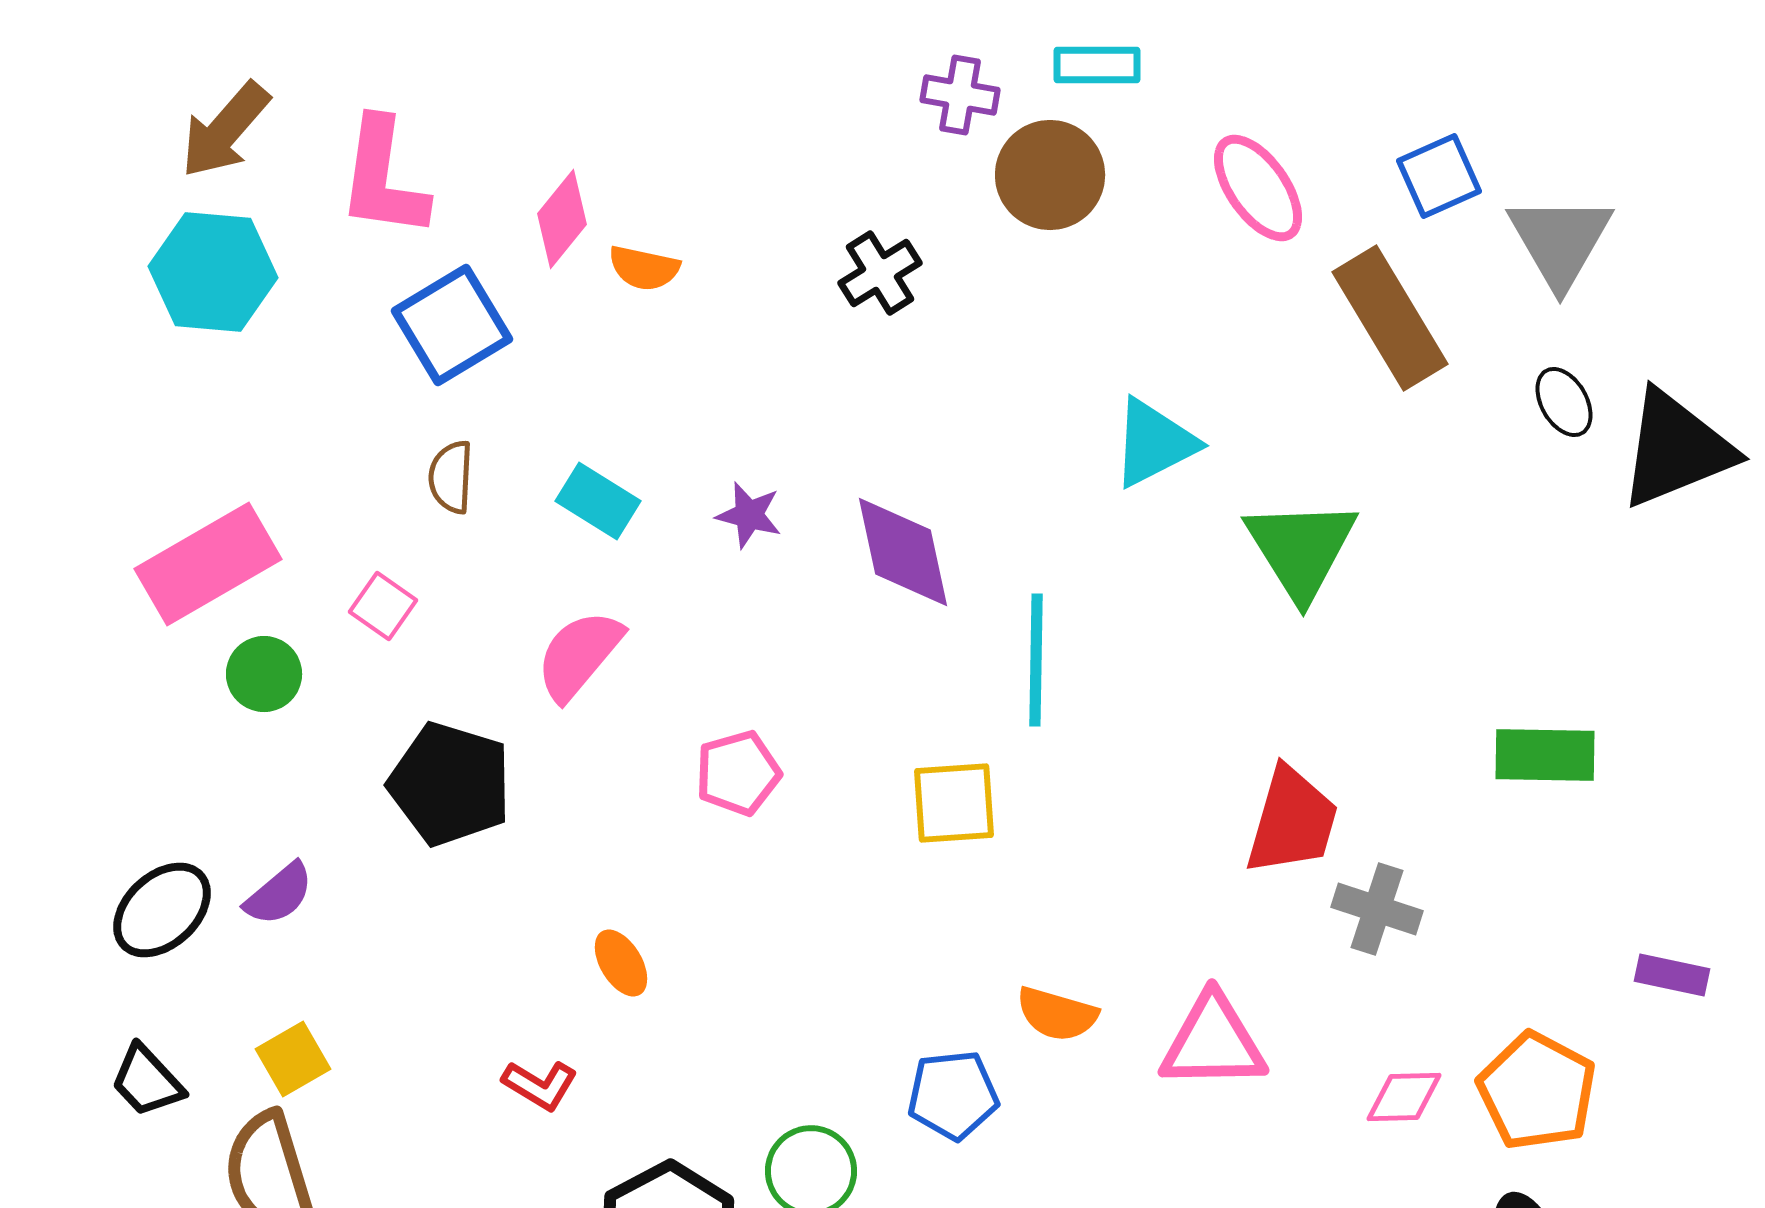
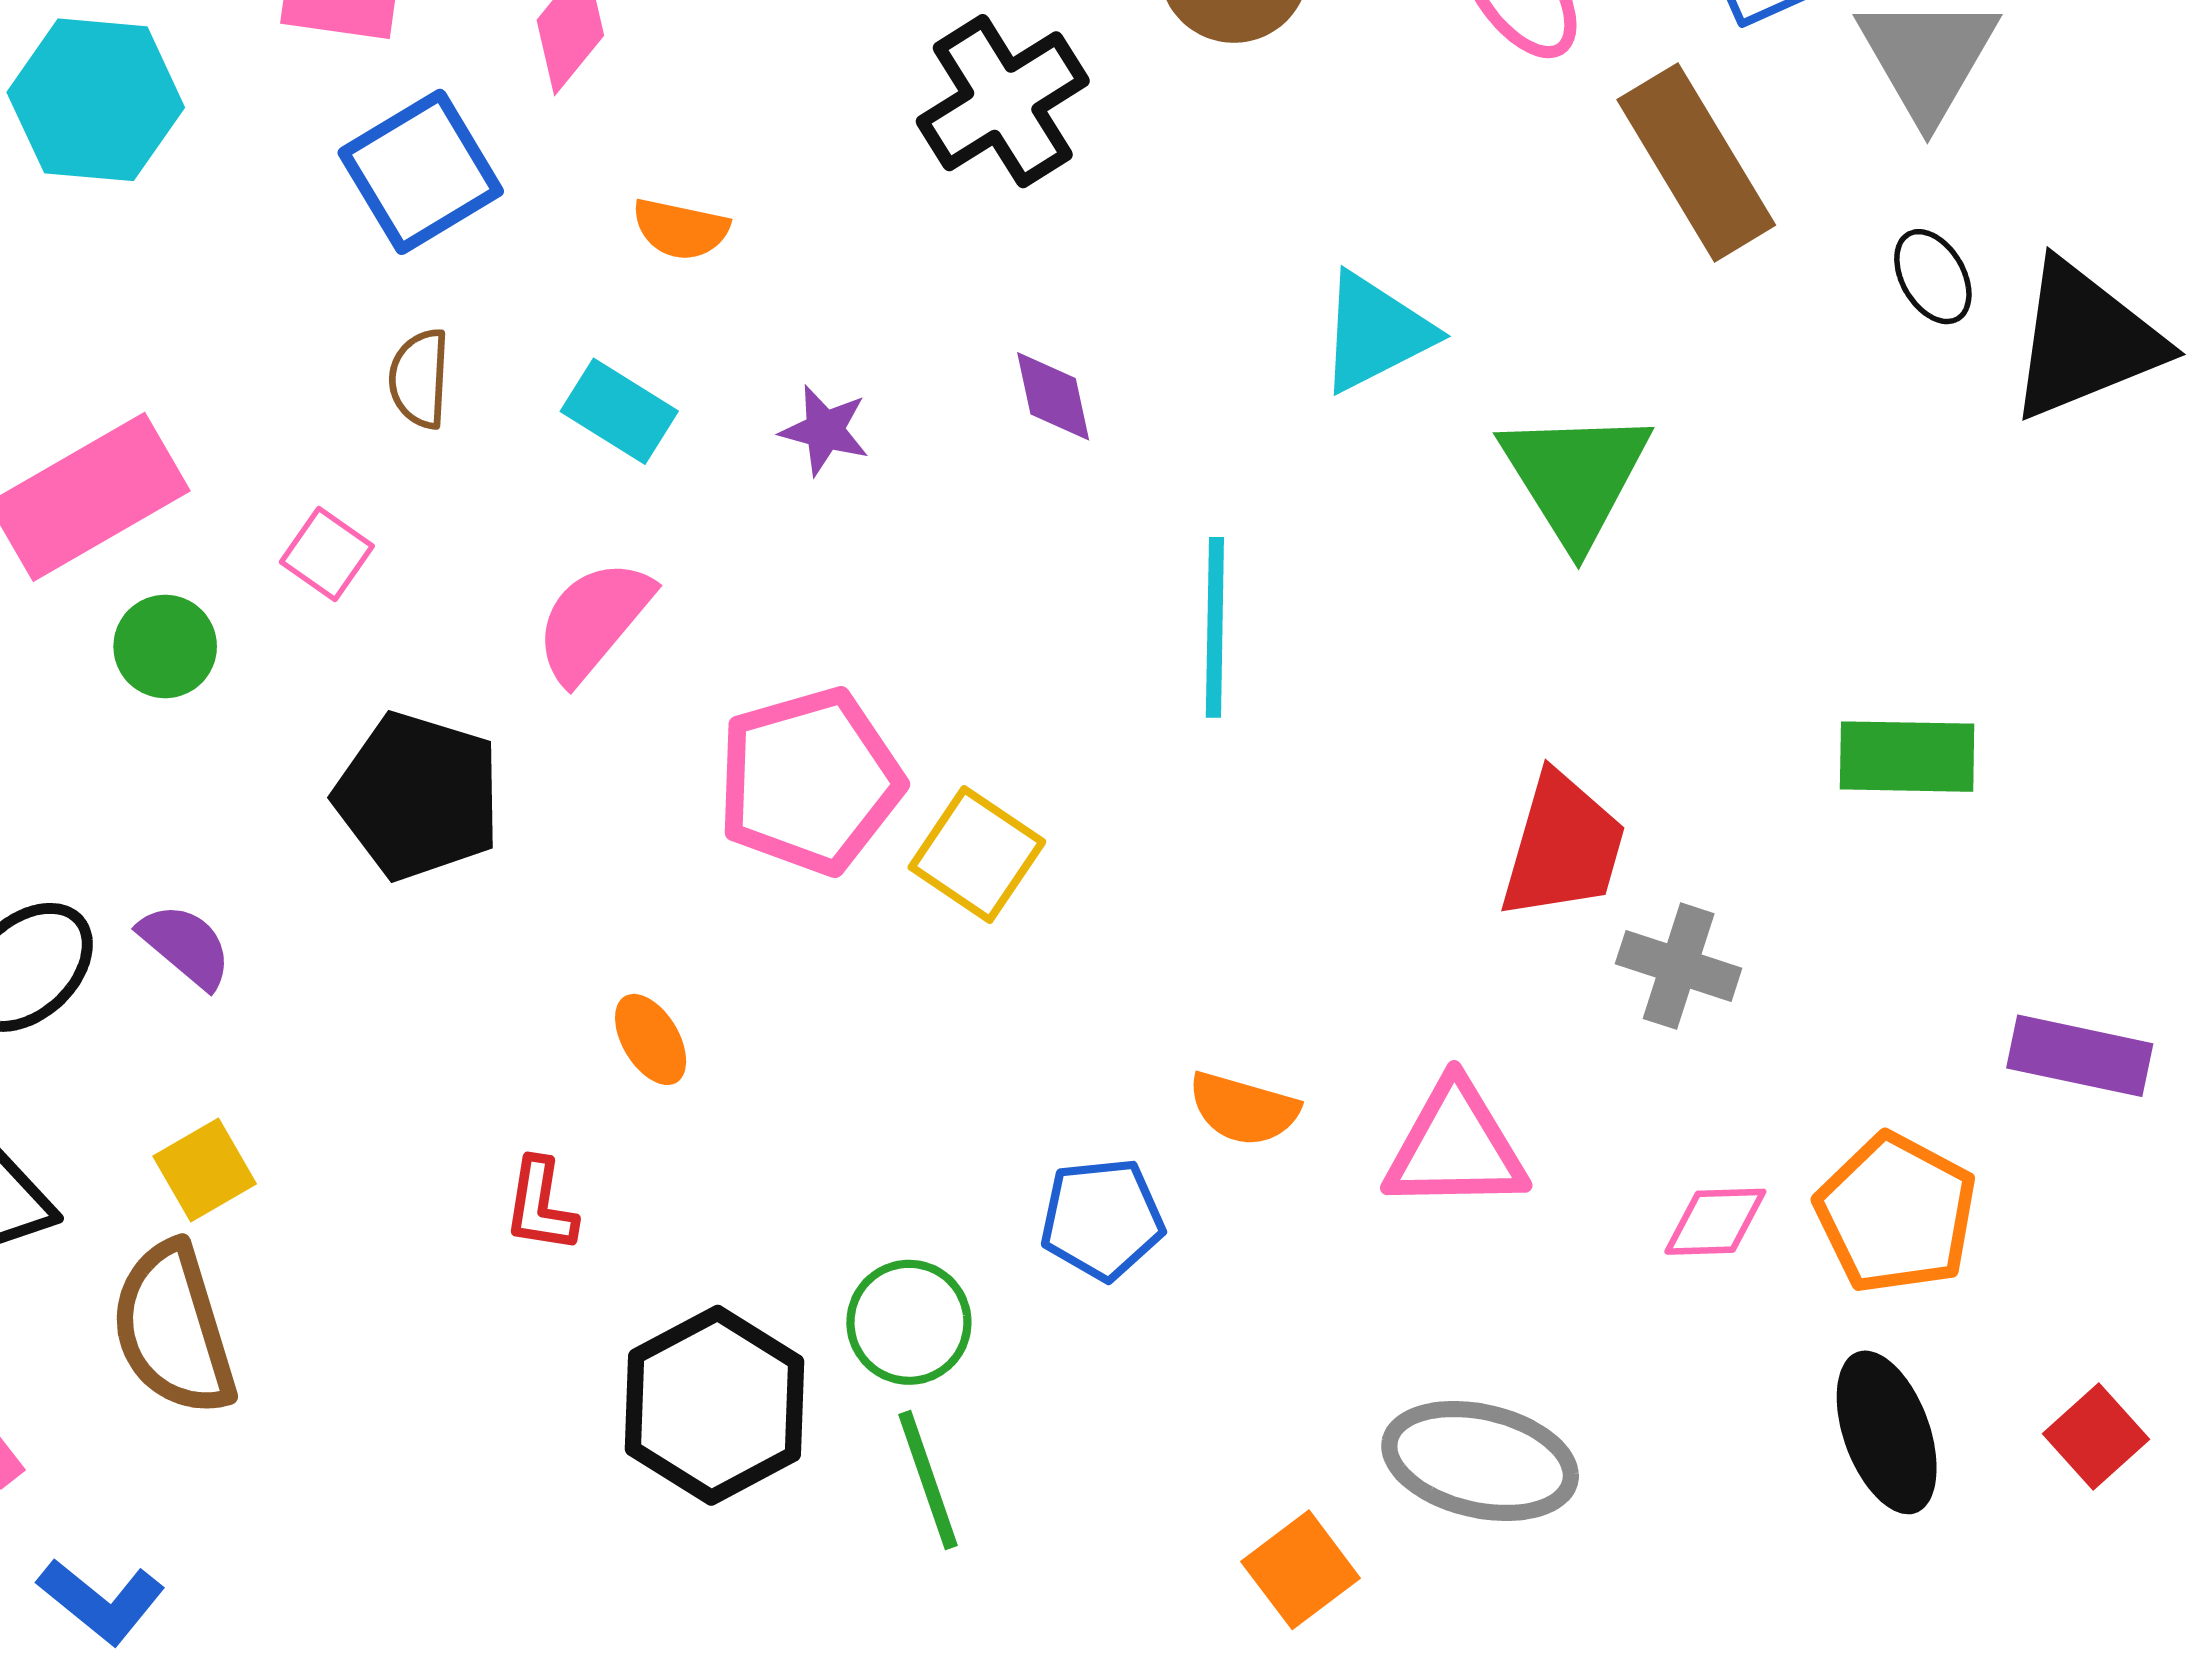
orange semicircle: (644, 268) -> (681, 229), moved
black cross: (880, 273) -> (1003, 101), size x1.5
purple diamond: (903, 552) -> (1053, 396), moved, size x0.6
pink pentagon: (738, 773) -> (810, 781), size x1.6
yellow square: (954, 803) -> (977, 855), moved, turned 38
purple semicircle: (279, 894) -> (186, 946), turned -100
purple rectangle: (1672, 975) -> (2080, 1056), size x1.4
red L-shape: (540, 1085) -> (540, 1205), turned 68

